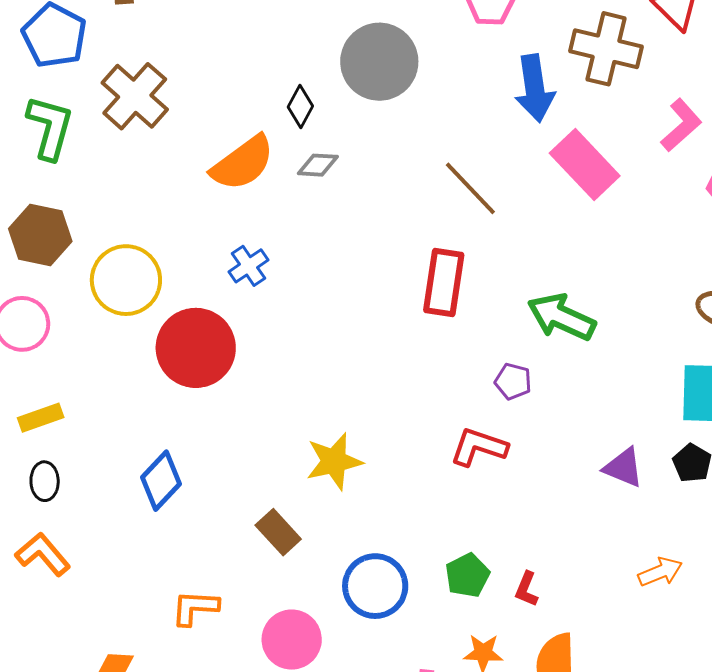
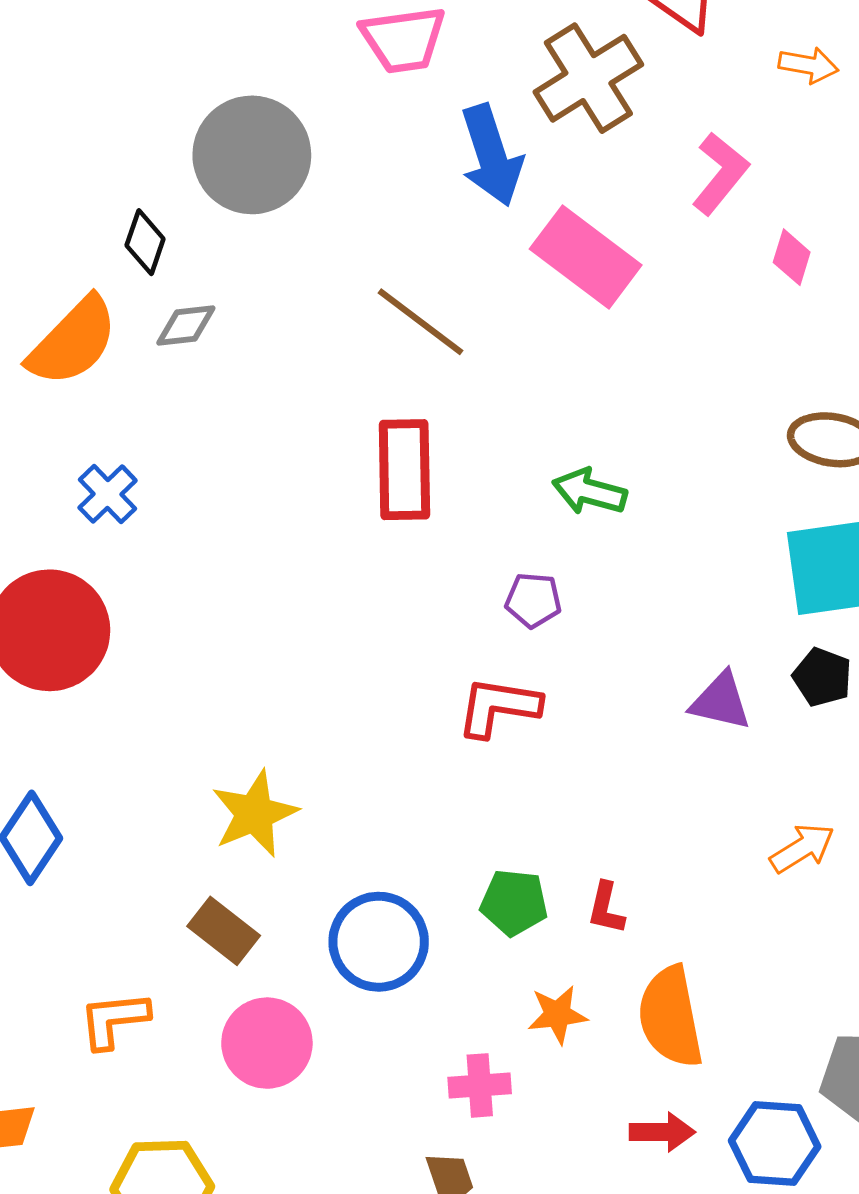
brown cross: (606, 49) -> (588, 78), turned -36
green arrow: (561, 317) -> (589, 492), size x0.7
yellow star: (334, 461) -> (255, 814), moved
brown rectangle: (278, 532) -> (224, 931), moved
green pentagon: (467, 575) -> (514, 902), turned -30

